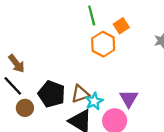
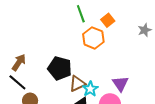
brown arrow: (16, 64) -> (19, 62), turned -102
black pentagon: (52, 94) -> (60, 68), moved

